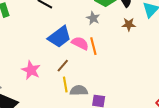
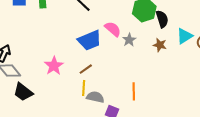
gray star: (93, 18) -> (129, 40), moved
pink semicircle: (80, 43) -> (113, 29), moved
orange line: (93, 46) -> (134, 91), moved

